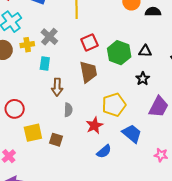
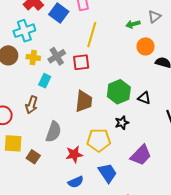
red square: (89, 42) -> (81, 62), moved
black star: (143, 79) -> (122, 123), moved
brown arrow: (57, 87) -> (32, 105), moved
gray semicircle: (68, 110) -> (54, 132), size x1.5

